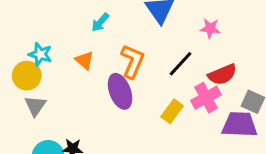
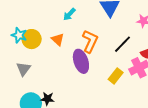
cyan star: (40, 54) -> (19, 35), moved
yellow circle: (27, 76) -> (32, 39), moved

